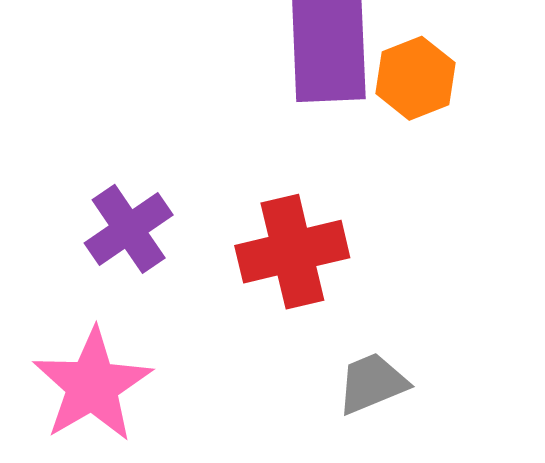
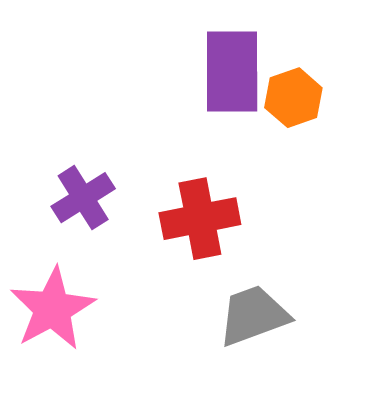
gray trapezoid: (372, 383) -> (254, 315), size x1.4

